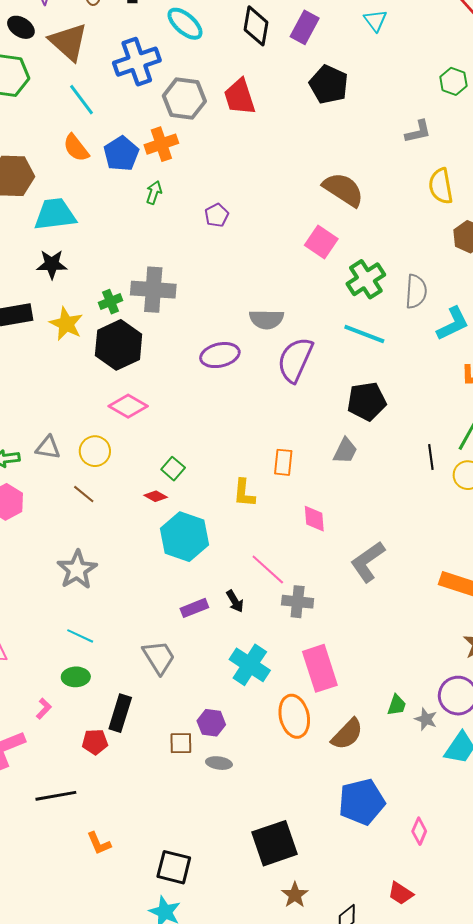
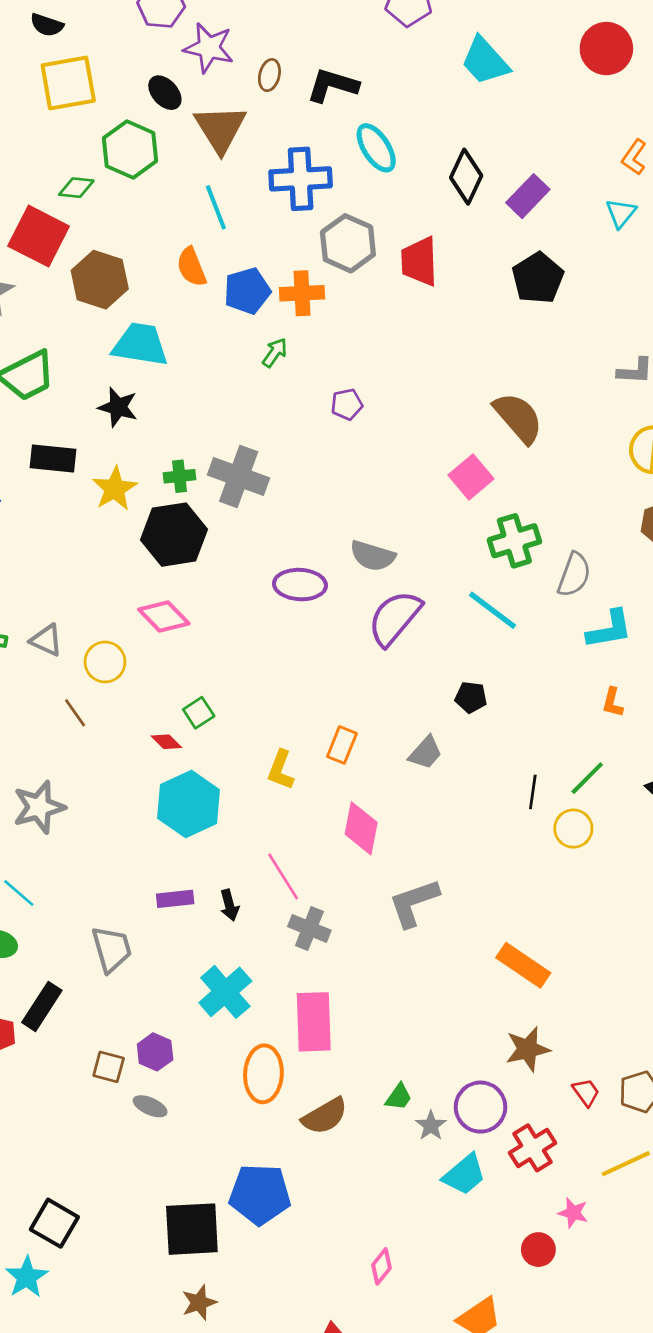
black pentagon: (367, 401) -> (471, 697), size x0.6
pink diamond: (314, 519) -> (361, 828), size x1.4
blue pentagon: (362, 802) -> (260, 1194), moved

